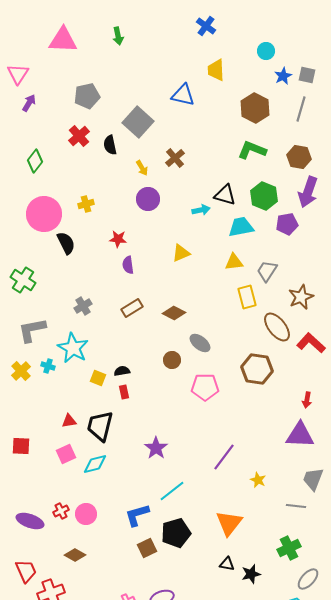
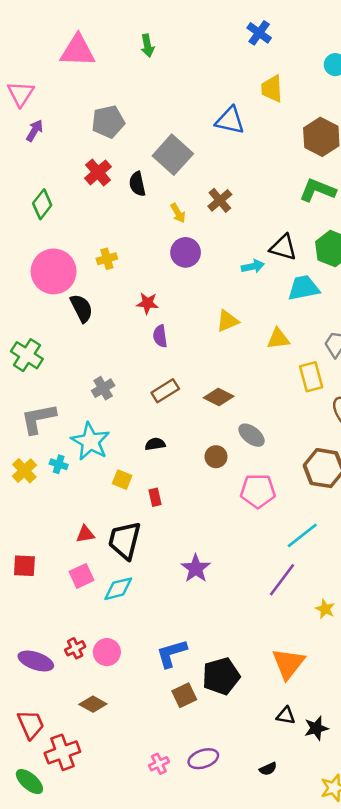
yellow triangle: (234, 262) -> (278, 339), moved
black semicircle: (122, 371) -> (155, 444), moved
cyan line: (172, 491) -> (302, 535), moved

